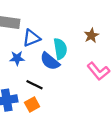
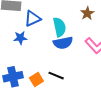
blue semicircle: (50, 61) -> (63, 43), moved, turned -48
black line: (35, 85) -> (56, 76), moved

